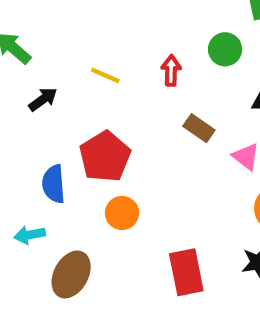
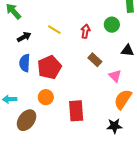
blue semicircle: (54, 184) -> (25, 63), moved
orange circle: (122, 213) -> (46, 97), moved
red rectangle: (186, 272) -> (76, 111), moved

